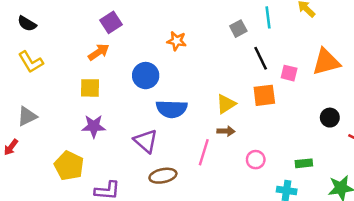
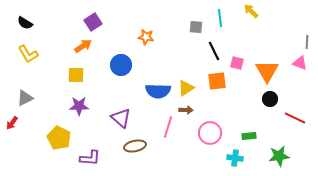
gray square: (238, 29) -> (196, 27), turned 32
orange triangle: (326, 62) -> (267, 71), moved, turned -45
blue semicircle: (172, 109) -> (158, 91), moved
pink circle: (256, 160) -> (210, 133), size x1.5

